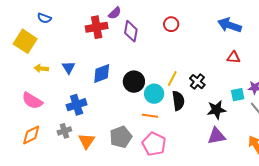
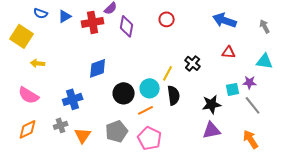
blue triangle: (68, 67) -> (65, 16), moved, turned 32
black circle: (134, 82) -> (124, 93), moved
black cross: (197, 82) -> (193, 63), moved
orange line: (150, 116) -> (146, 110), turned -35

